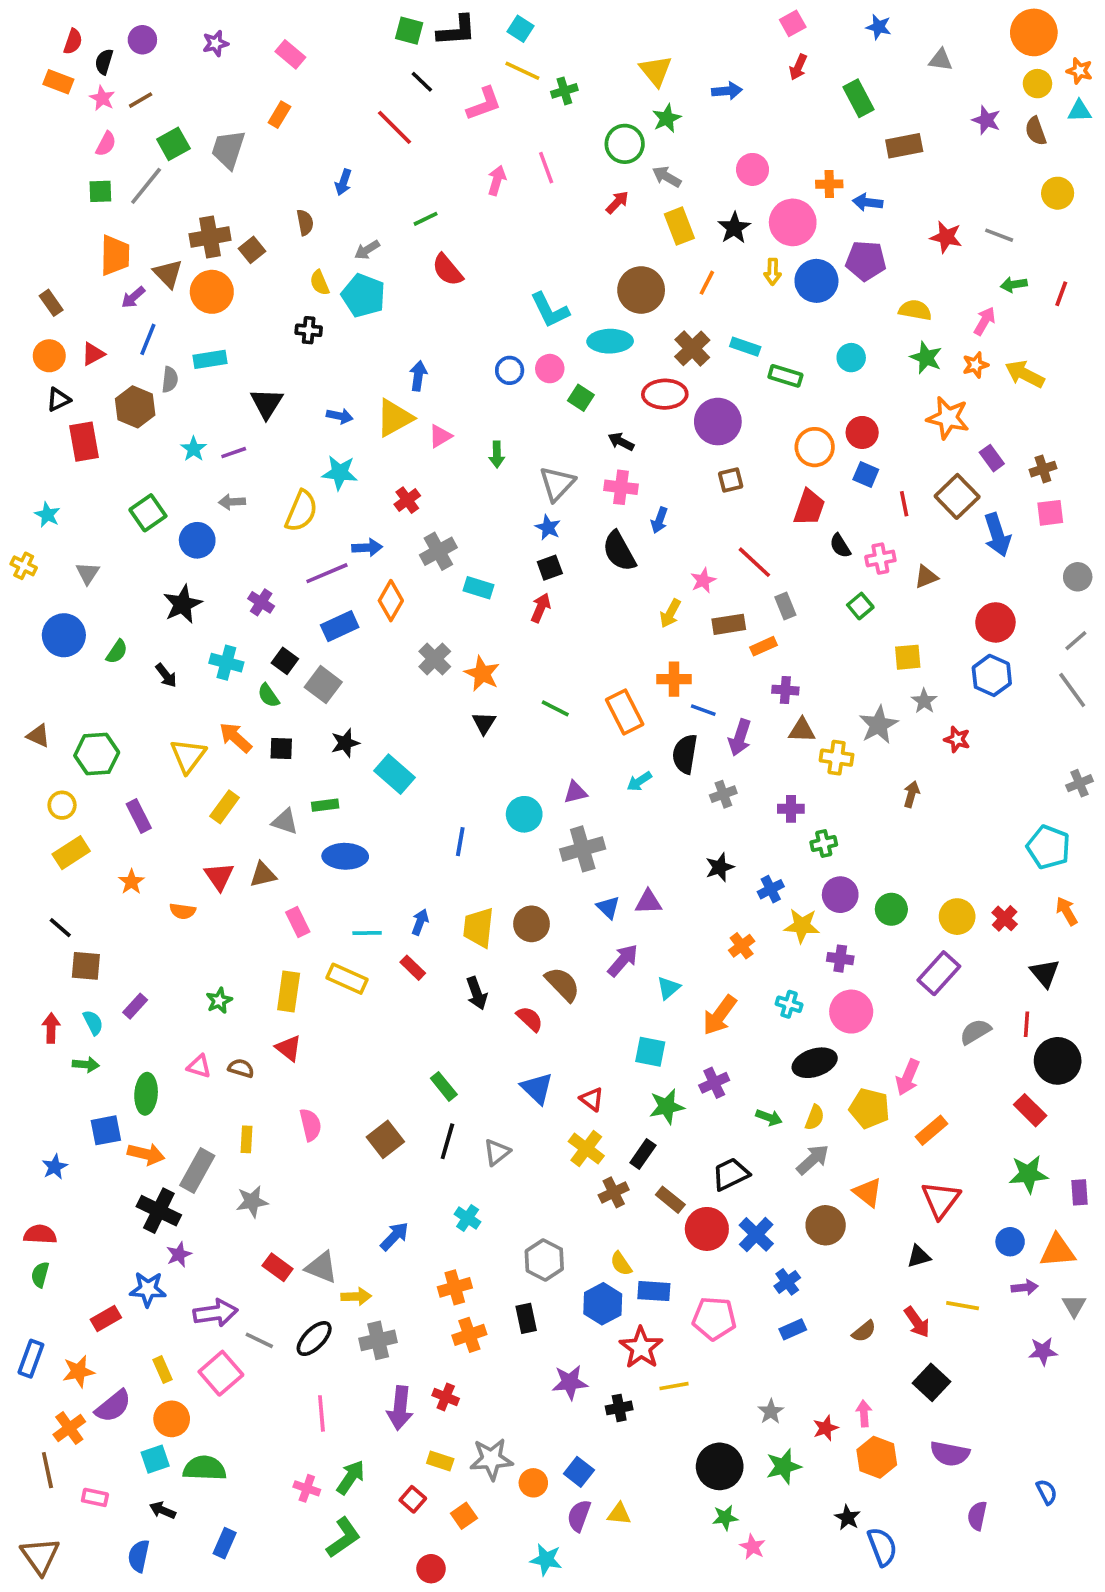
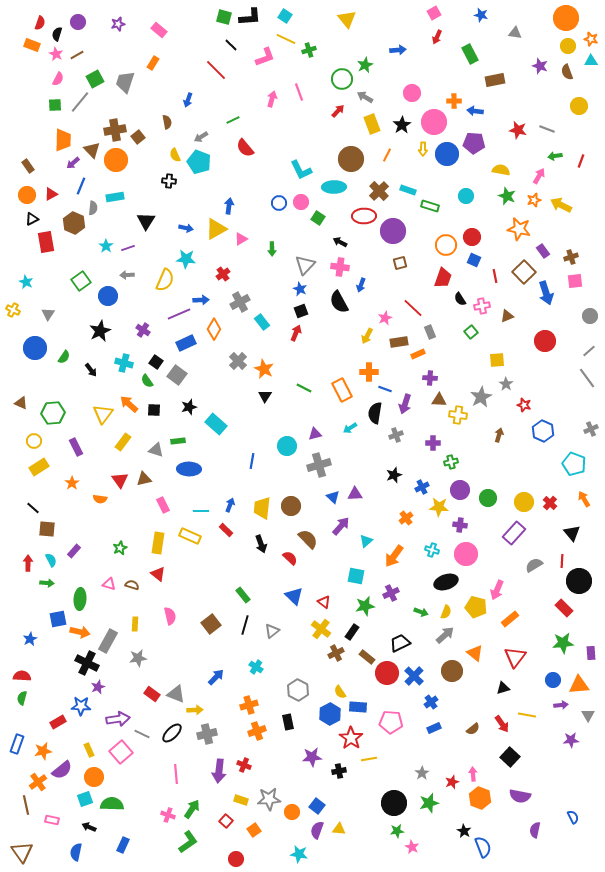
yellow triangle: (656, 71) -> (347, 19), moved
cyan rectangle: (479, 588) -> (262, 322), turned 35
blue hexagon: (992, 675) -> (543, 431), moved

